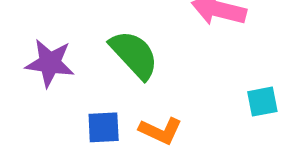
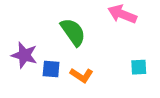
purple star: (50, 63) -> (24, 55), moved

